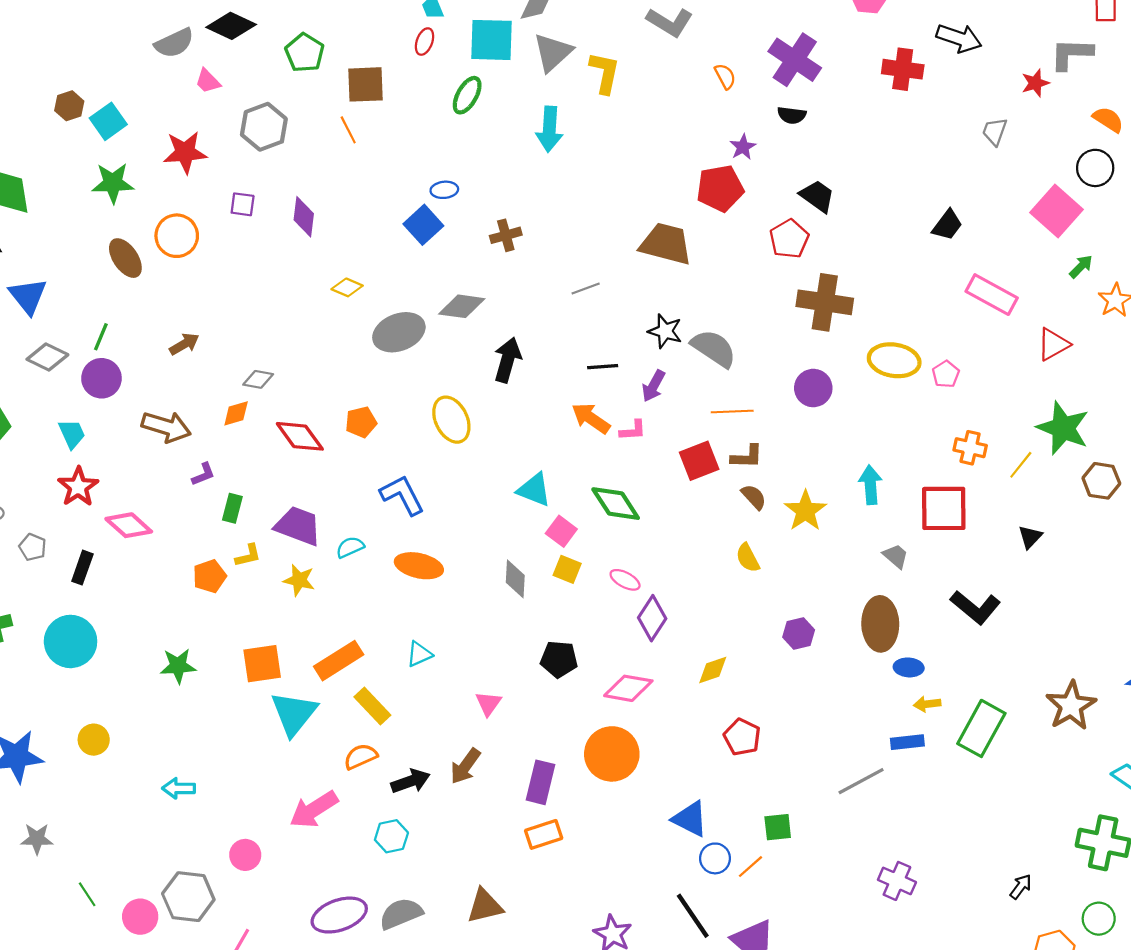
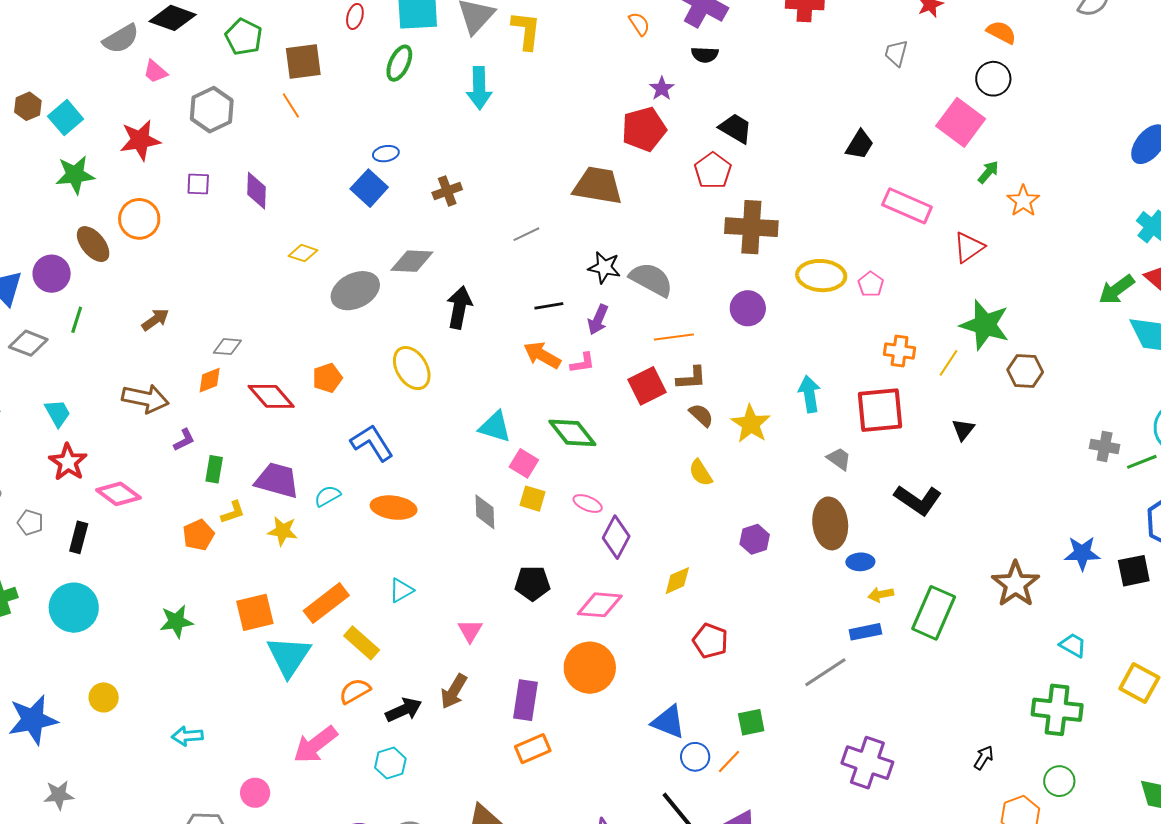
purple circle: (101, 378) -> (52, 274), moved
purple cross: (897, 881) -> (867, 763), size x1.4

